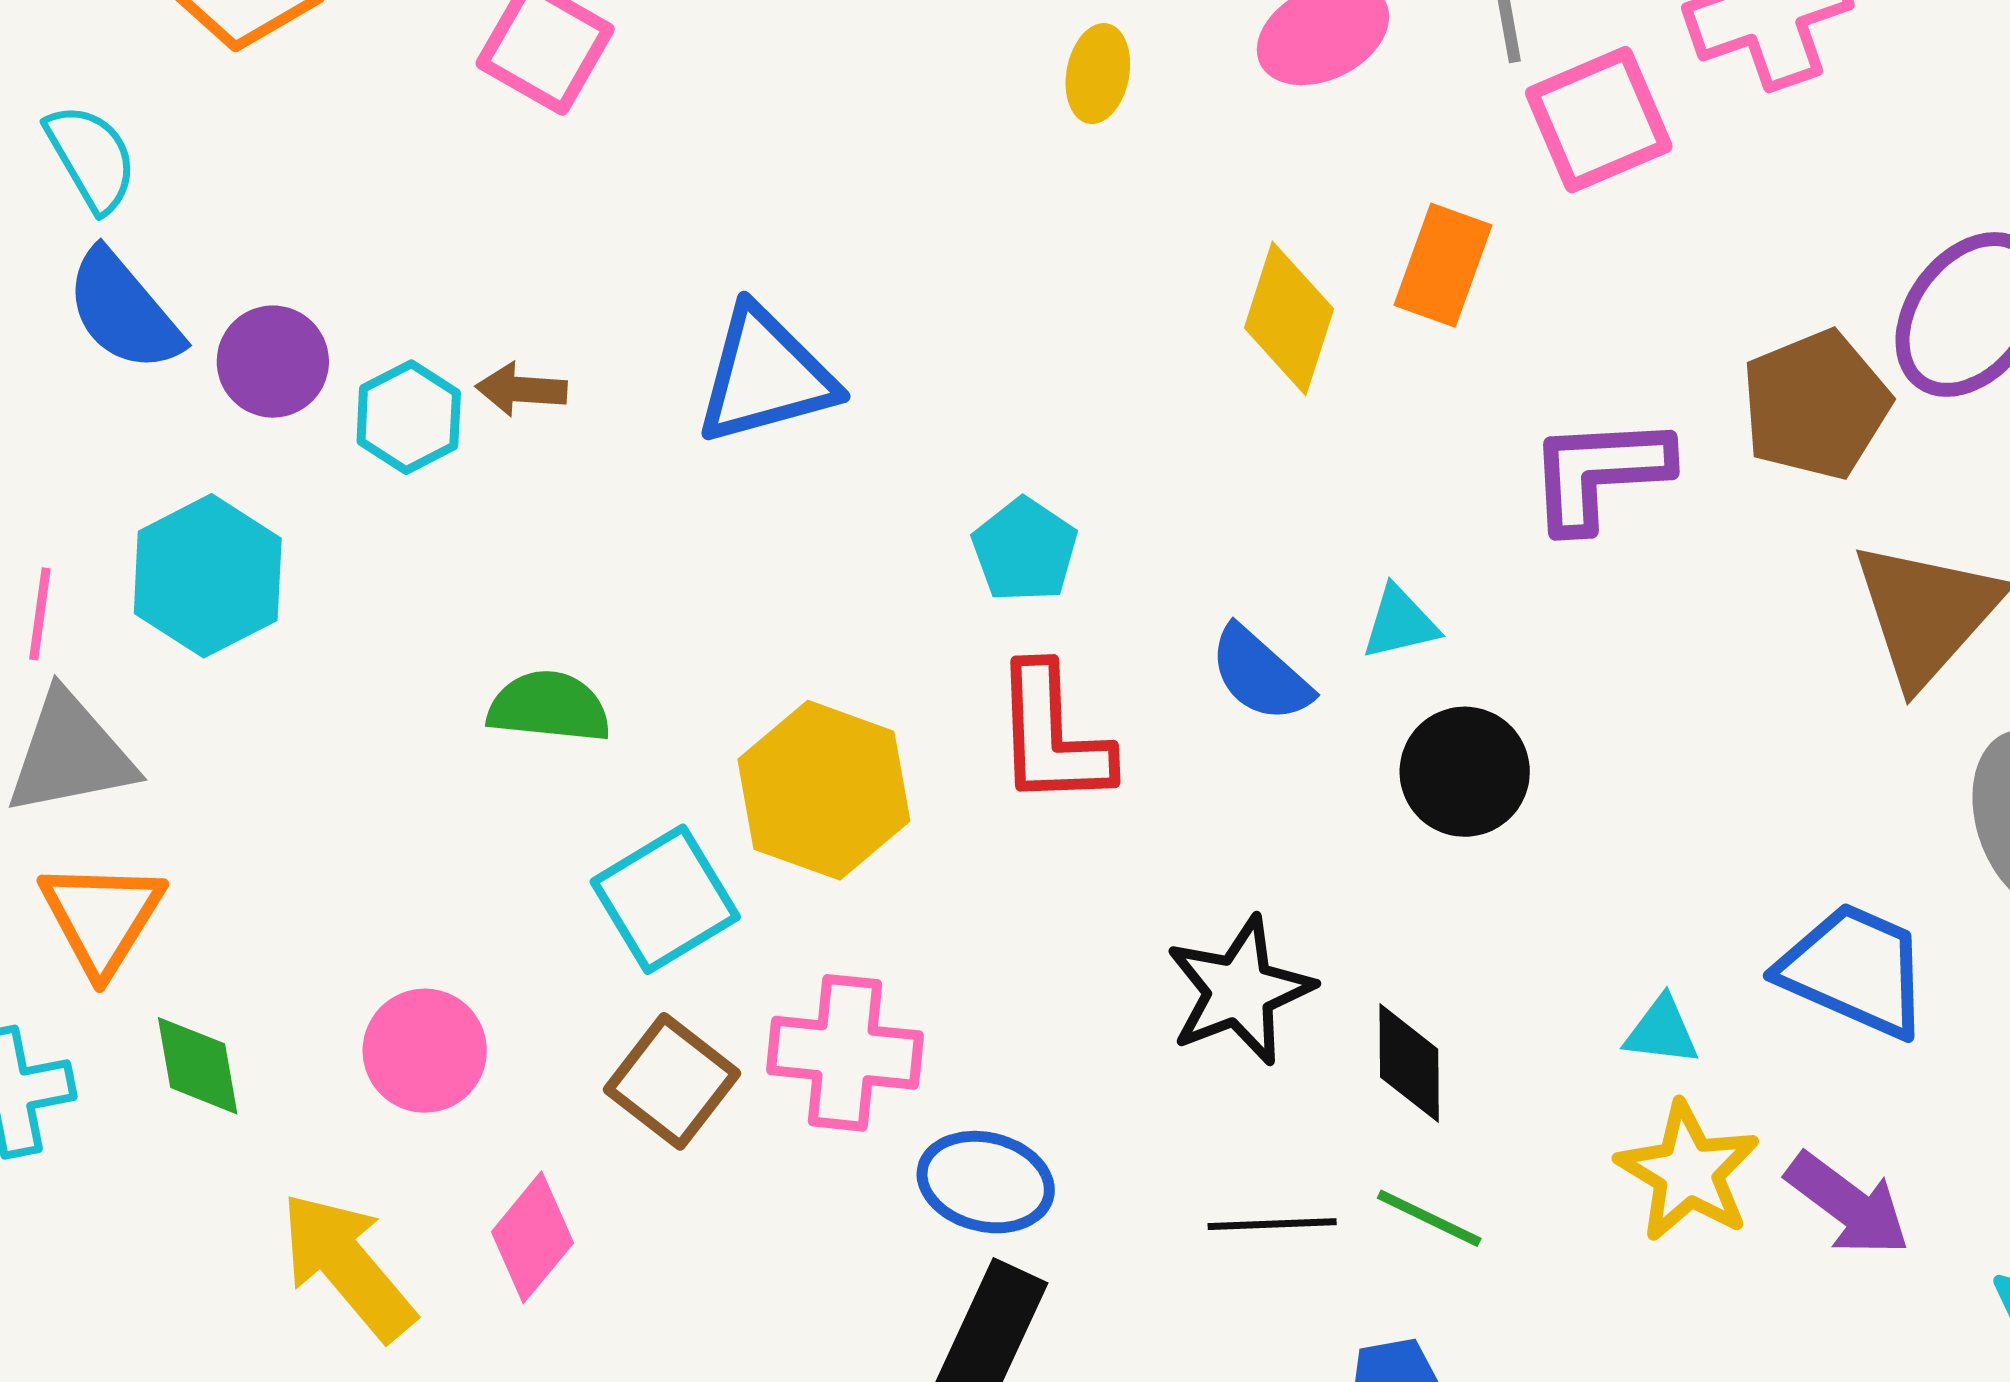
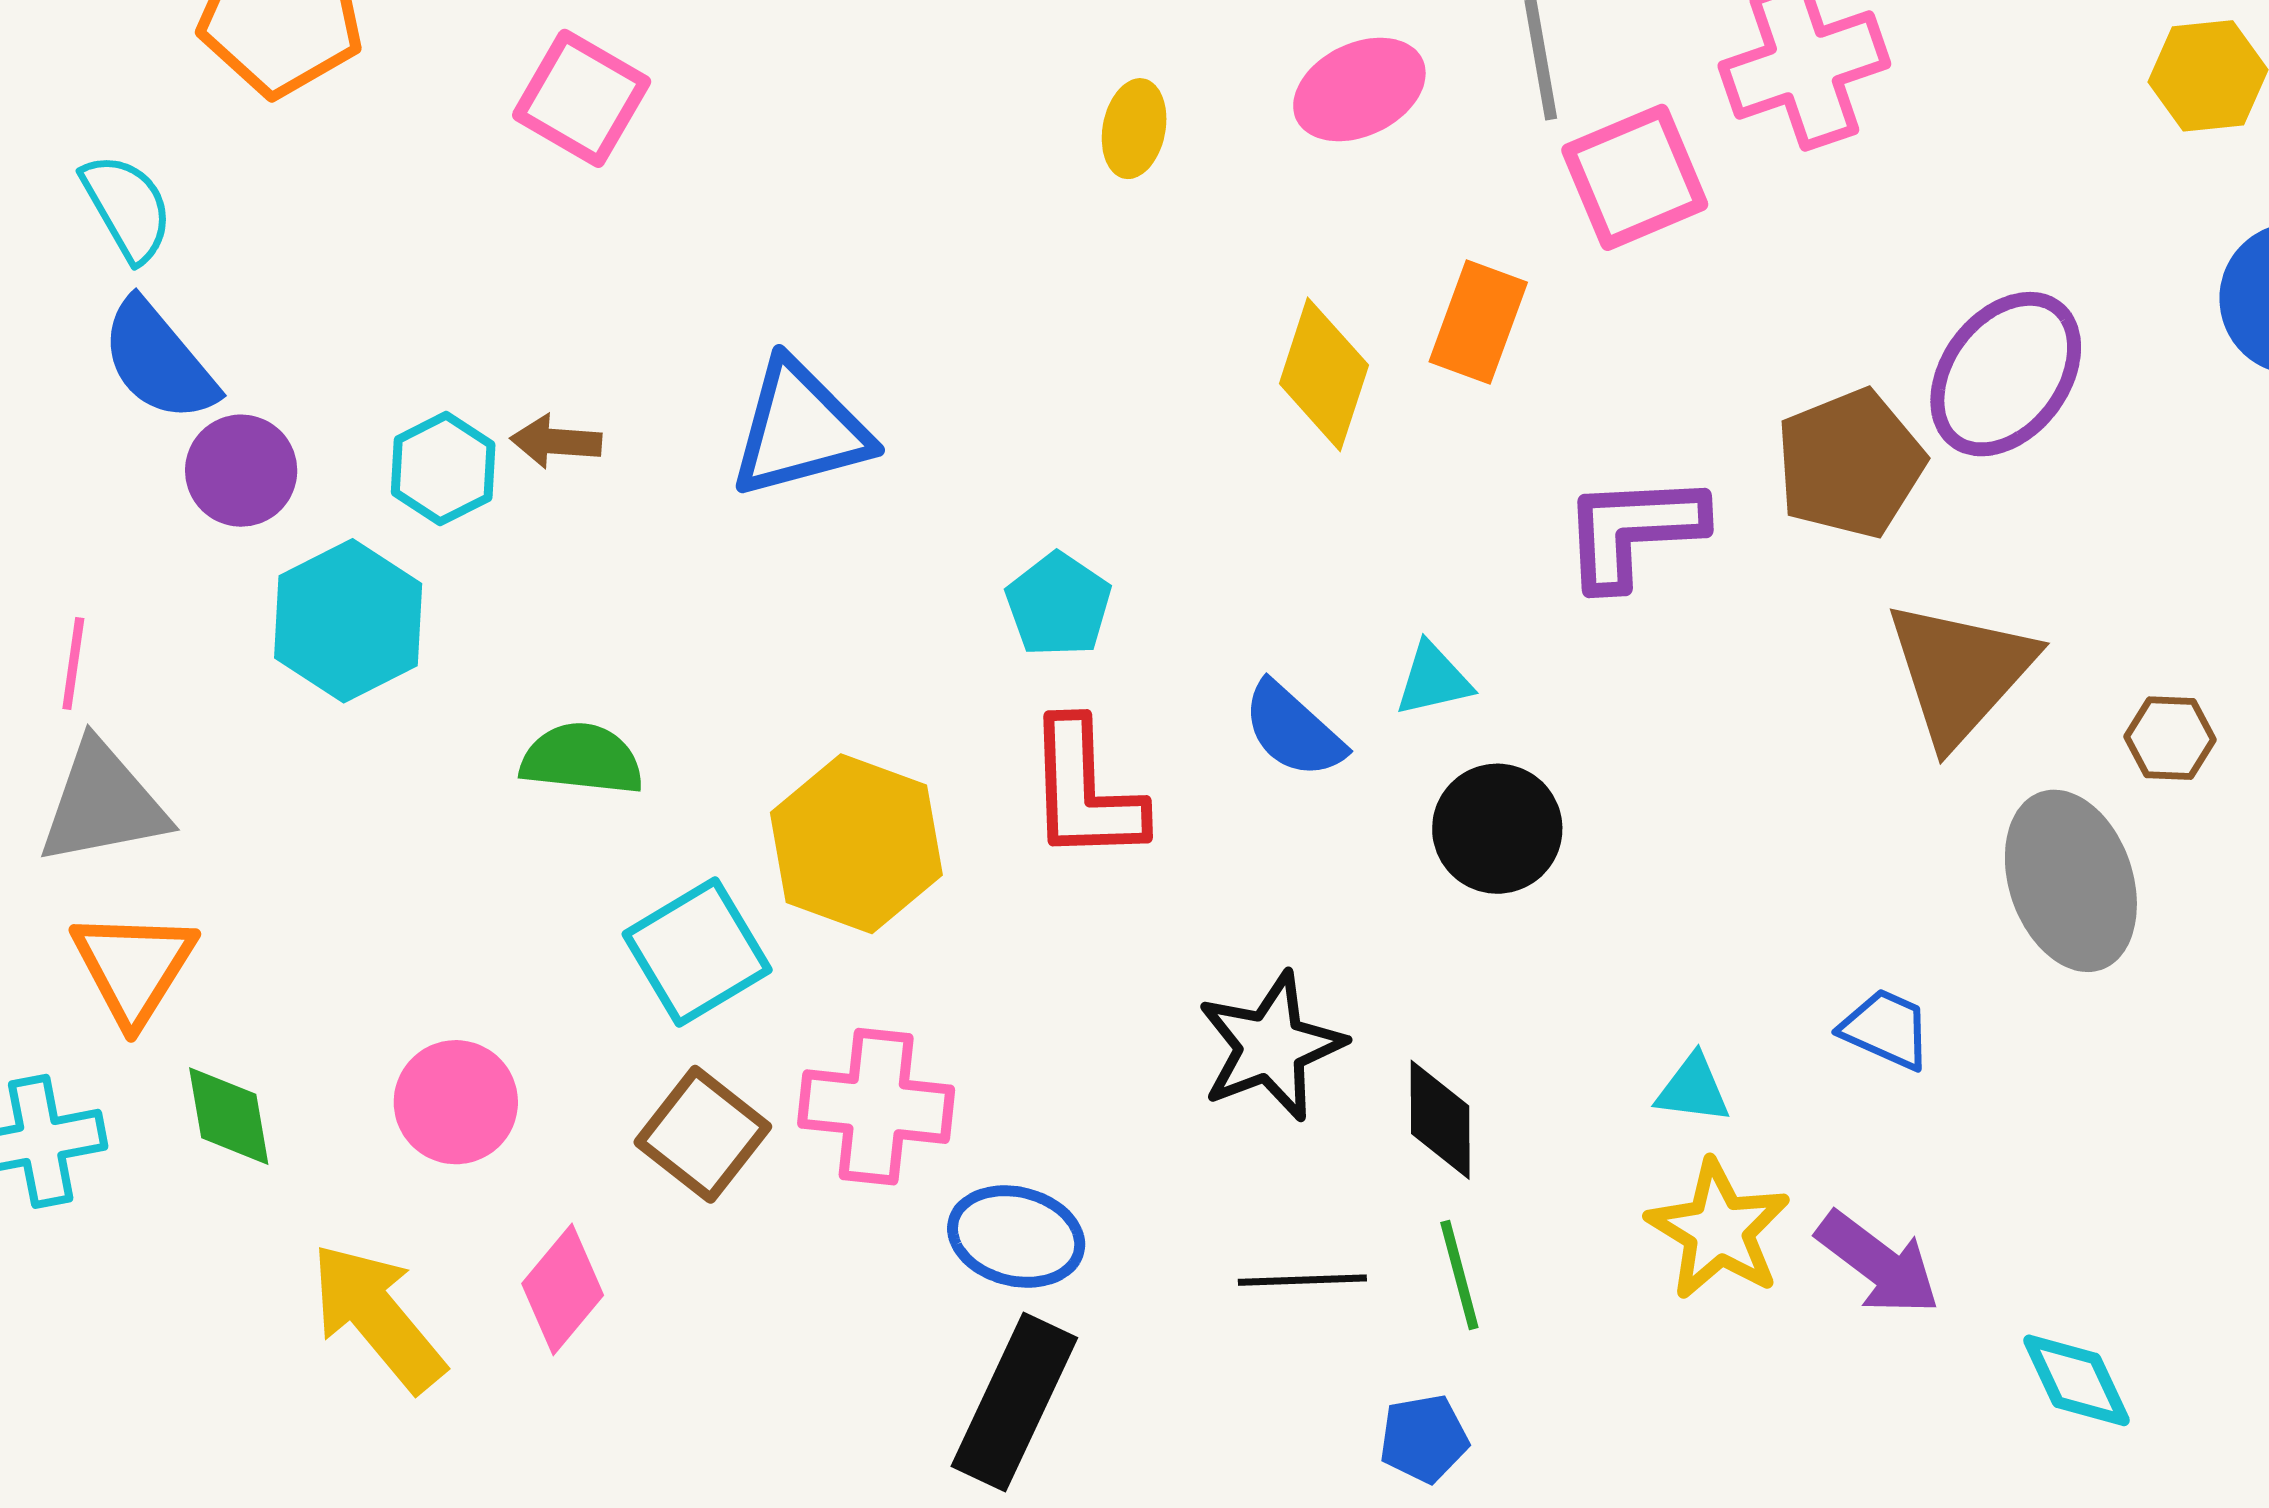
purple circle: (273, 362) -> (241, 471), moved
cyan hexagon: (208, 576) -> (348, 621), moved
blue trapezoid: (1854, 970) -> (1886, 1029), size x0.6
green line: (1429, 1218) -> (1459, 1275), turned 49

